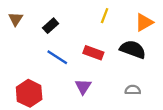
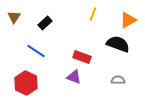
red rectangle: (93, 53) -> (82, 57), moved
blue line: (57, 57) -> (36, 51), moved
purple triangle: (83, 87) -> (74, 77), turned -42

